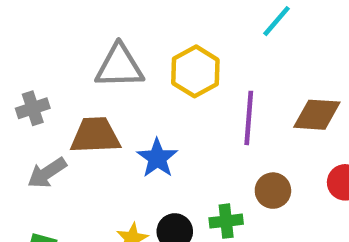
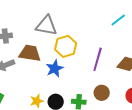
yellow hexagon: (195, 71) -> (66, 46), moved

